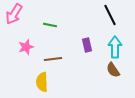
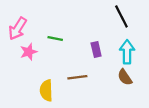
pink arrow: (14, 14) -> (18, 29), moved
green line: (50, 25) -> (55, 39), moved
brown line: (53, 59) -> (77, 77), moved

